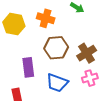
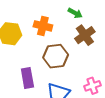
brown cross: (87, 53) -> (85, 35), moved

